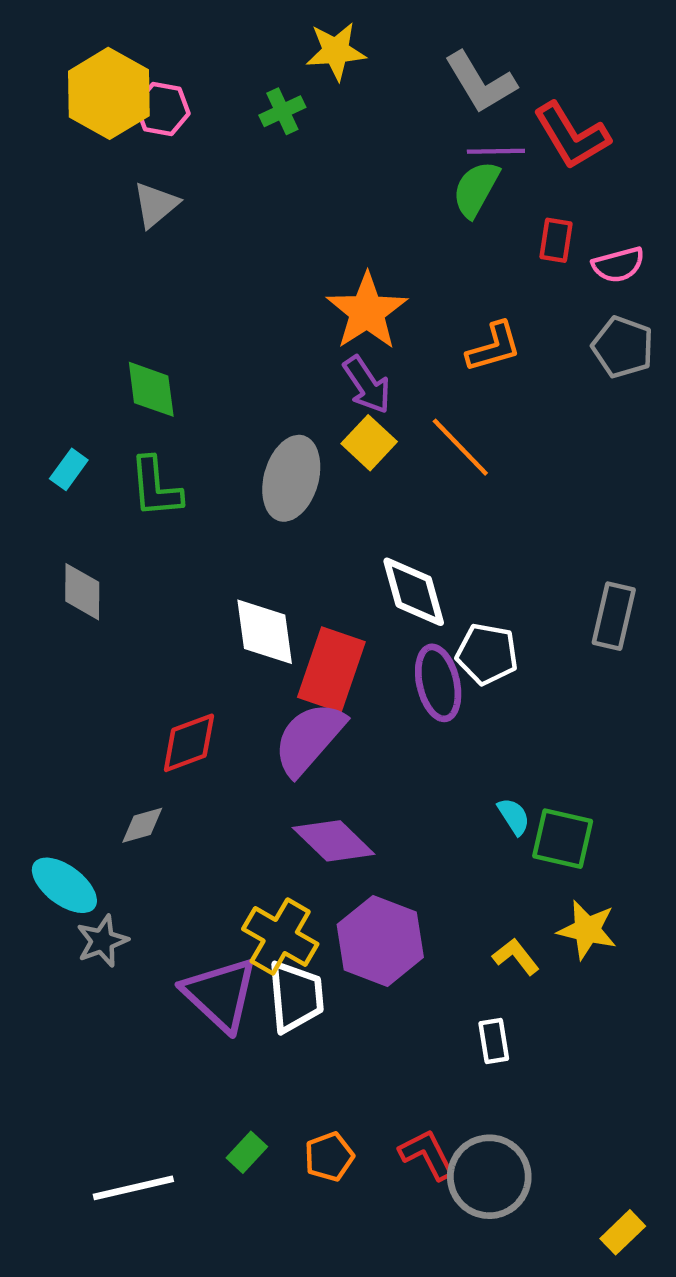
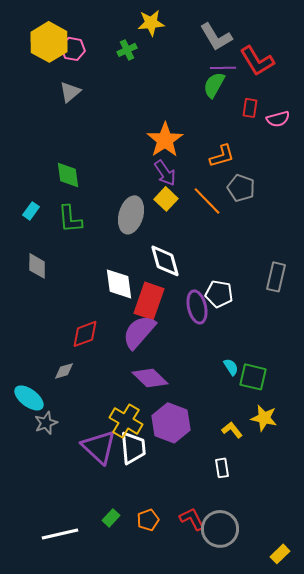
gray pentagon: (623, 347) -> (241, 188), moved
white diamond: (414, 592) -> (165, 261), moved

